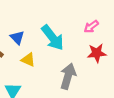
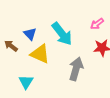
yellow triangle: (28, 60) -> (40, 54), size x1.5

